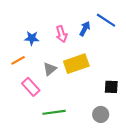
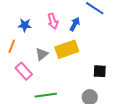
blue arrow: (85, 29) -> (75, 24), moved
orange line: (18, 60) -> (12, 46), turned -40

